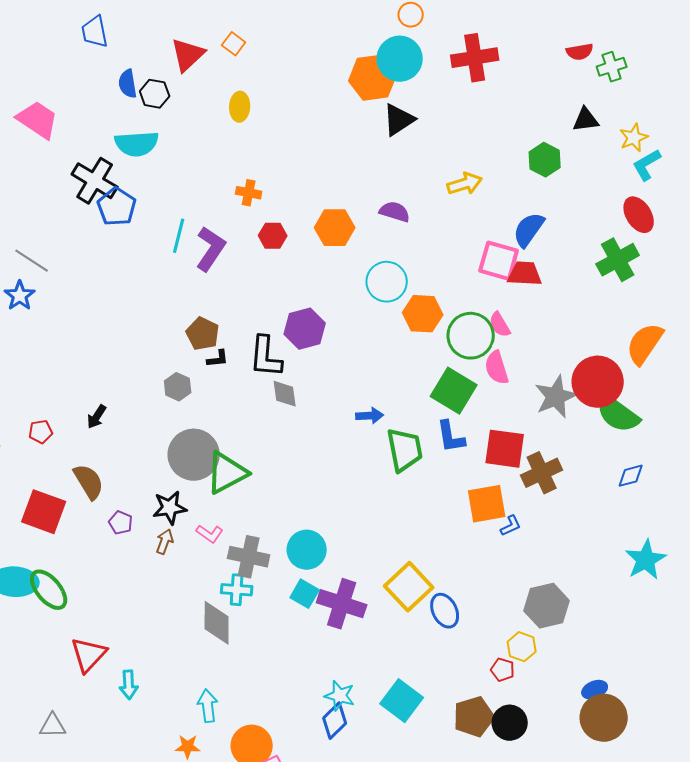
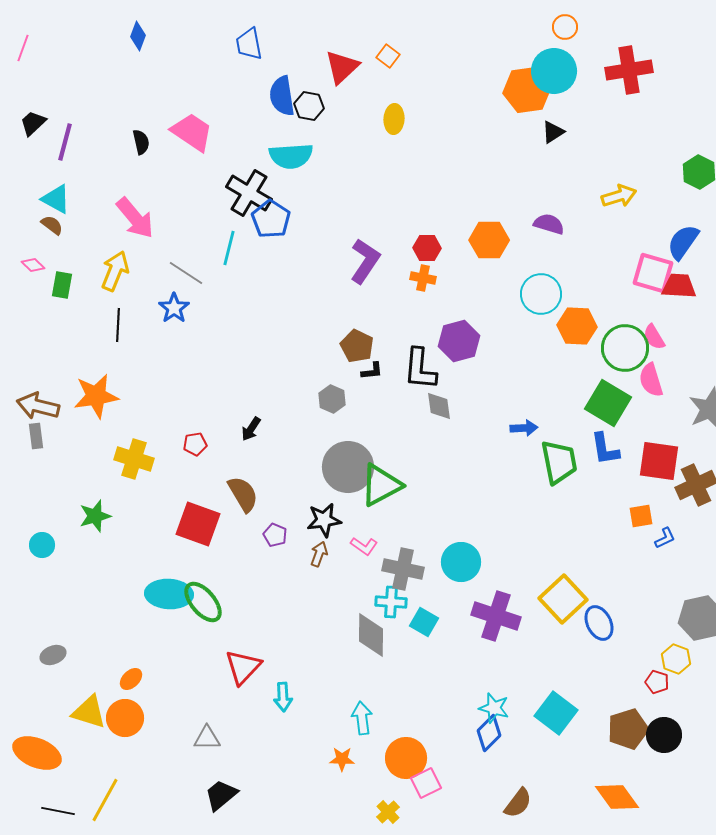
blue semicircle: (128, 84) -> (282, 96), size x1.4
black triangle: (399, 120) -> (553, 132), size x0.7
orange cross: (249, 193) -> (423, 278), moved
cyan line: (179, 236) -> (229, 248), moved
orange square: (487, 504) -> (641, 516), size x0.6
cyan square: (305, 594) -> (424, 622), moved

